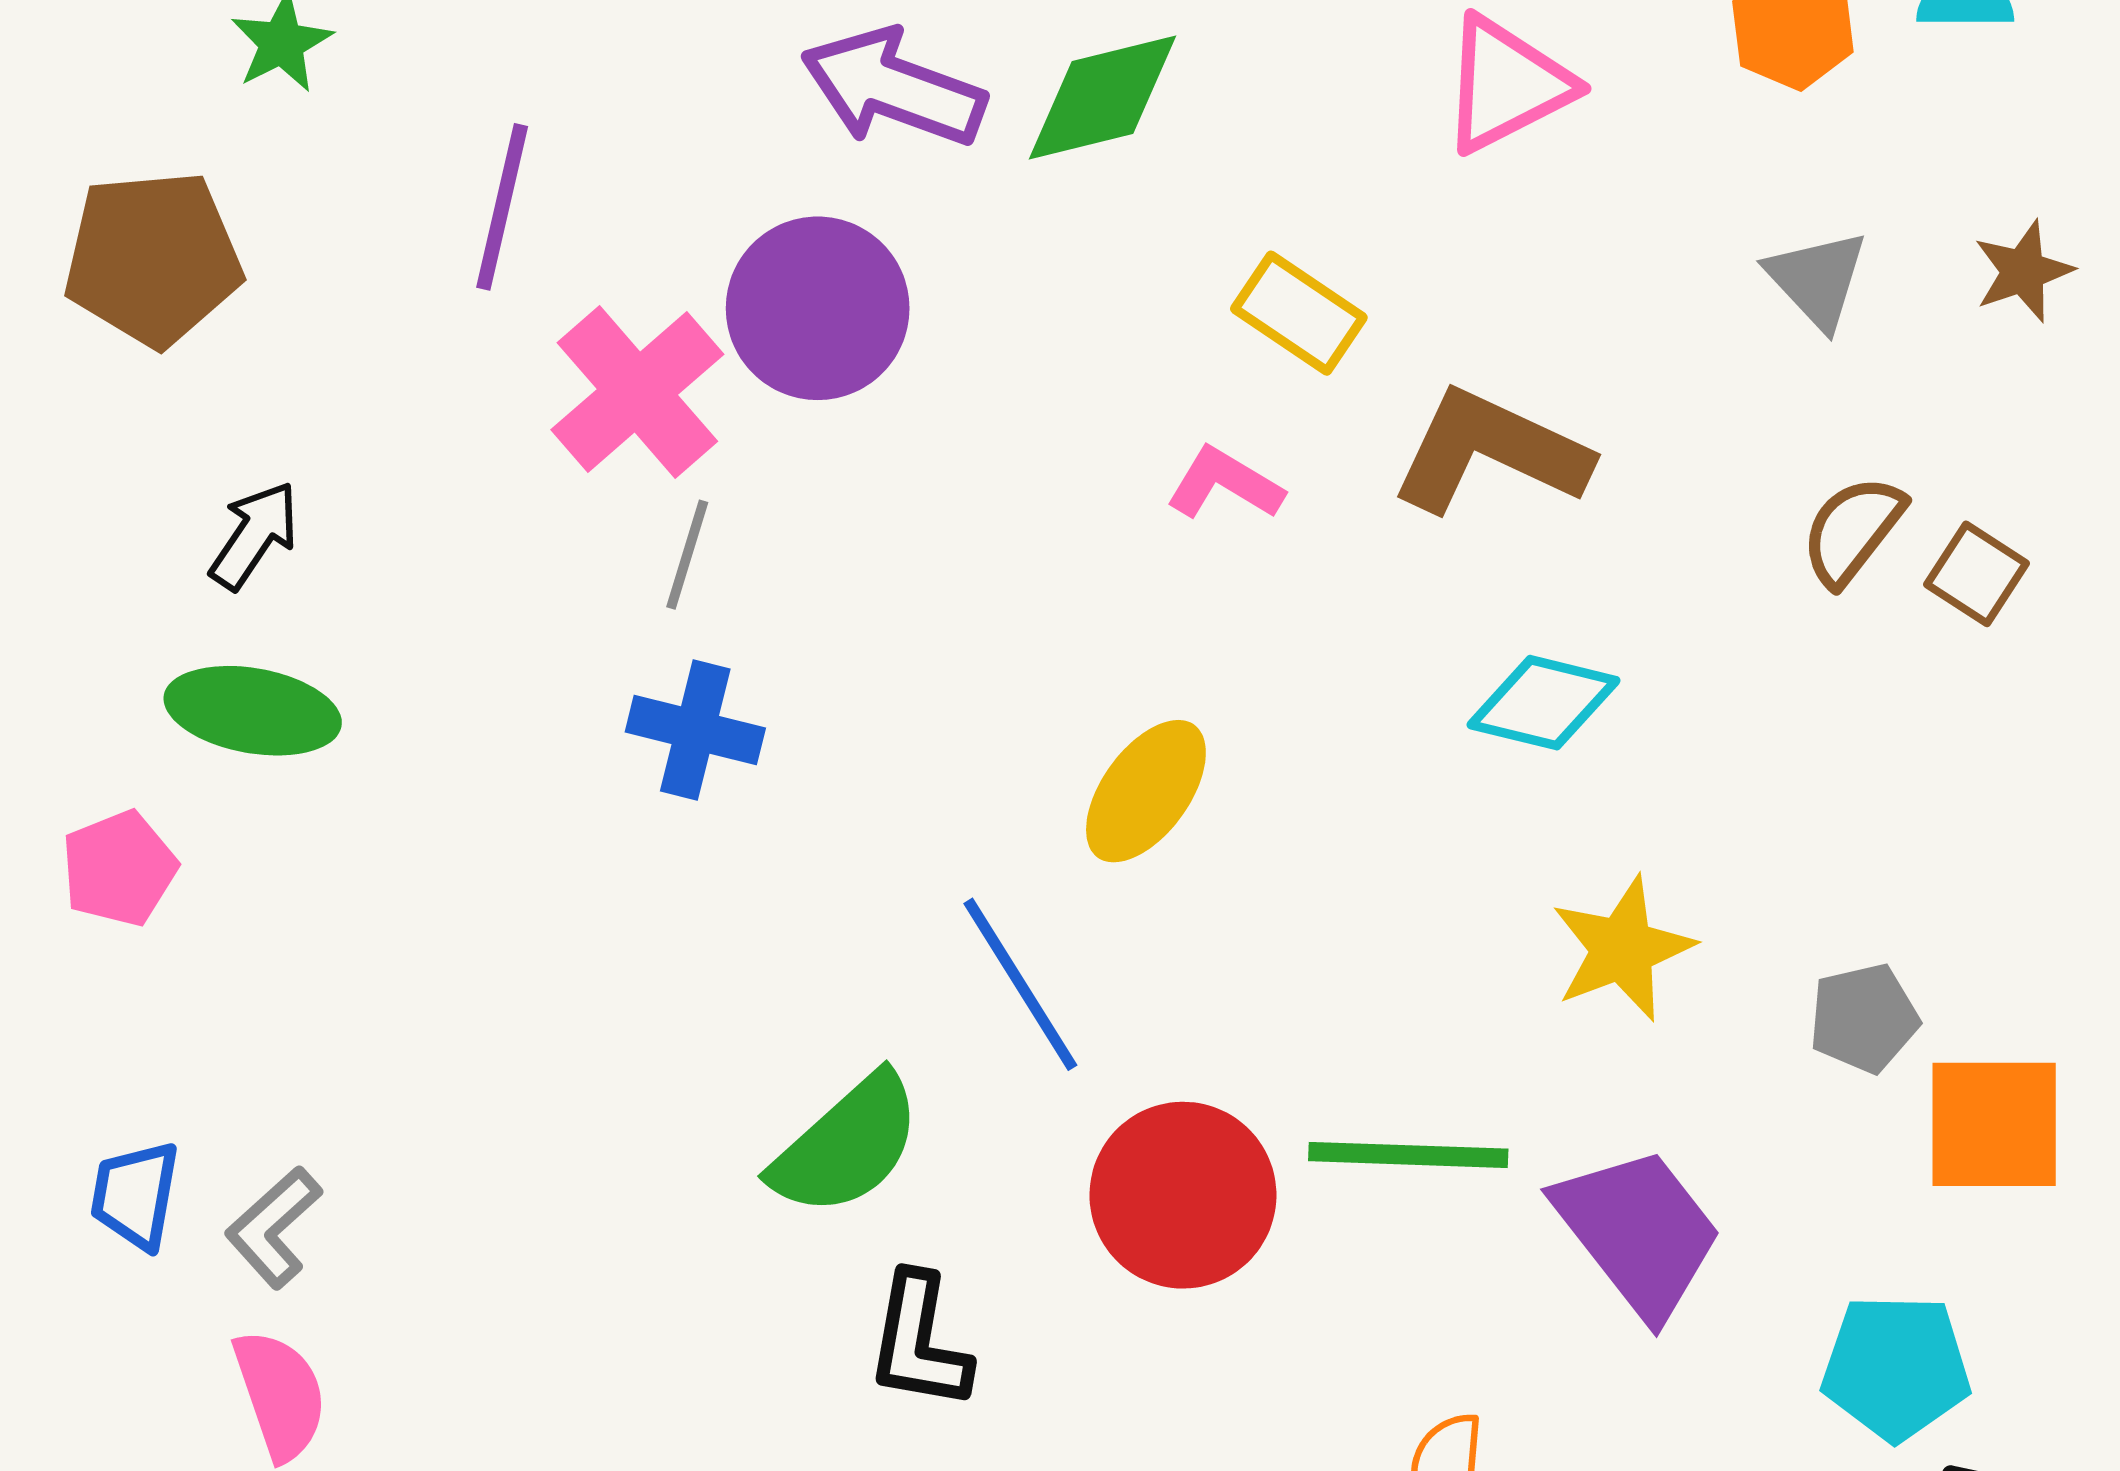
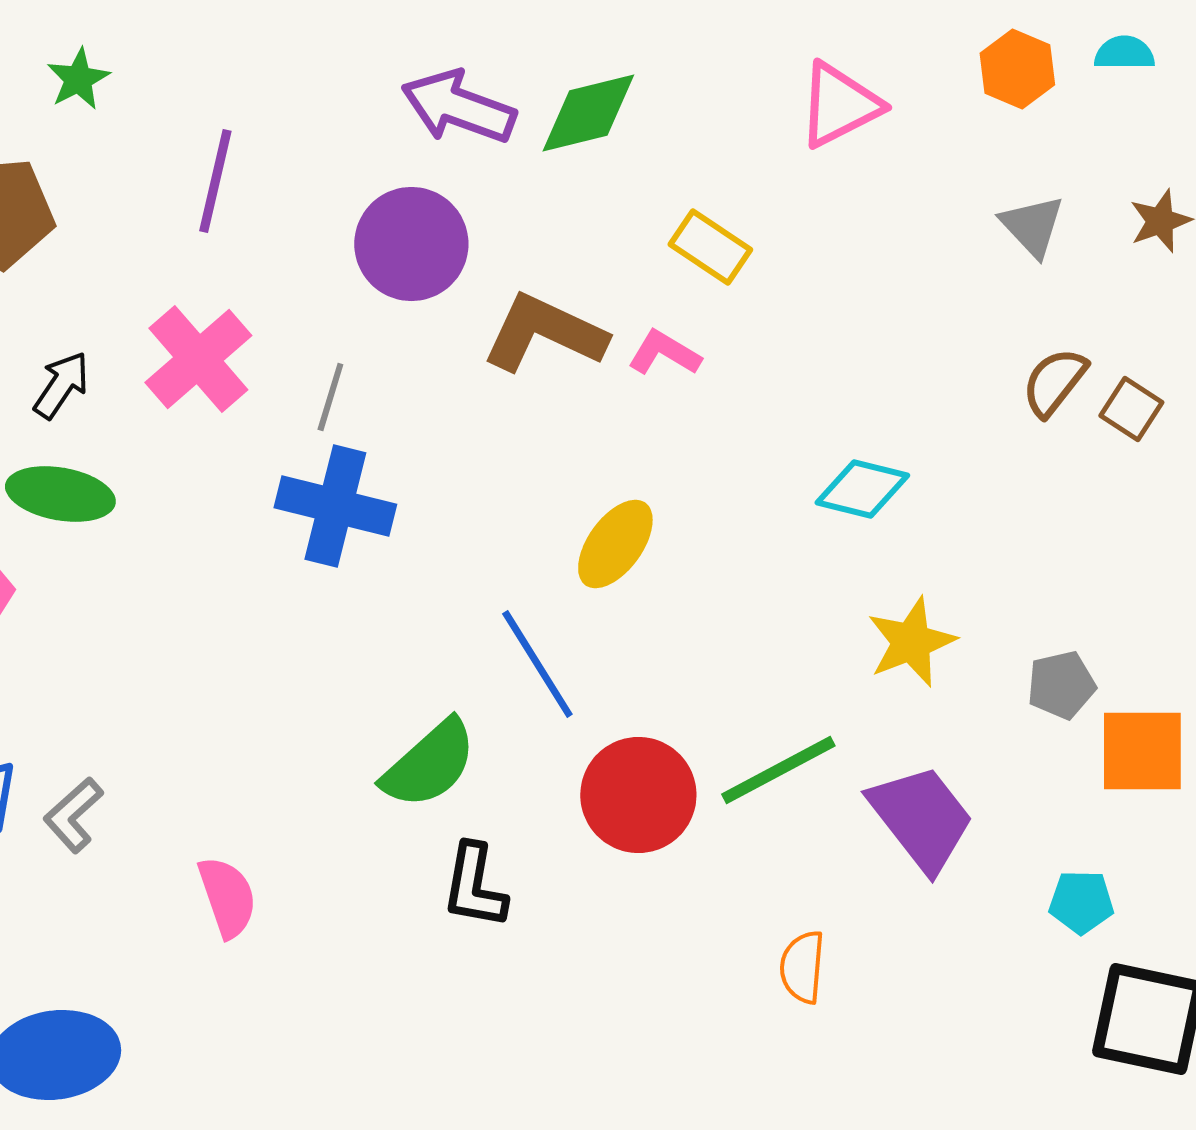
pink cross: (637, 392) -> (198, 359), moved
brown L-shape: (1490, 452) -> (544, 333), moved
blue cross: (695, 730) -> (335, 506), size x1.4
green line: (1408, 1155) -> (778, 770), turned -30
cyan pentagon: (1896, 1367) -> (1081, 902), size x0.7
pink semicircle: (280, 1395) -> (227, 897), moved

